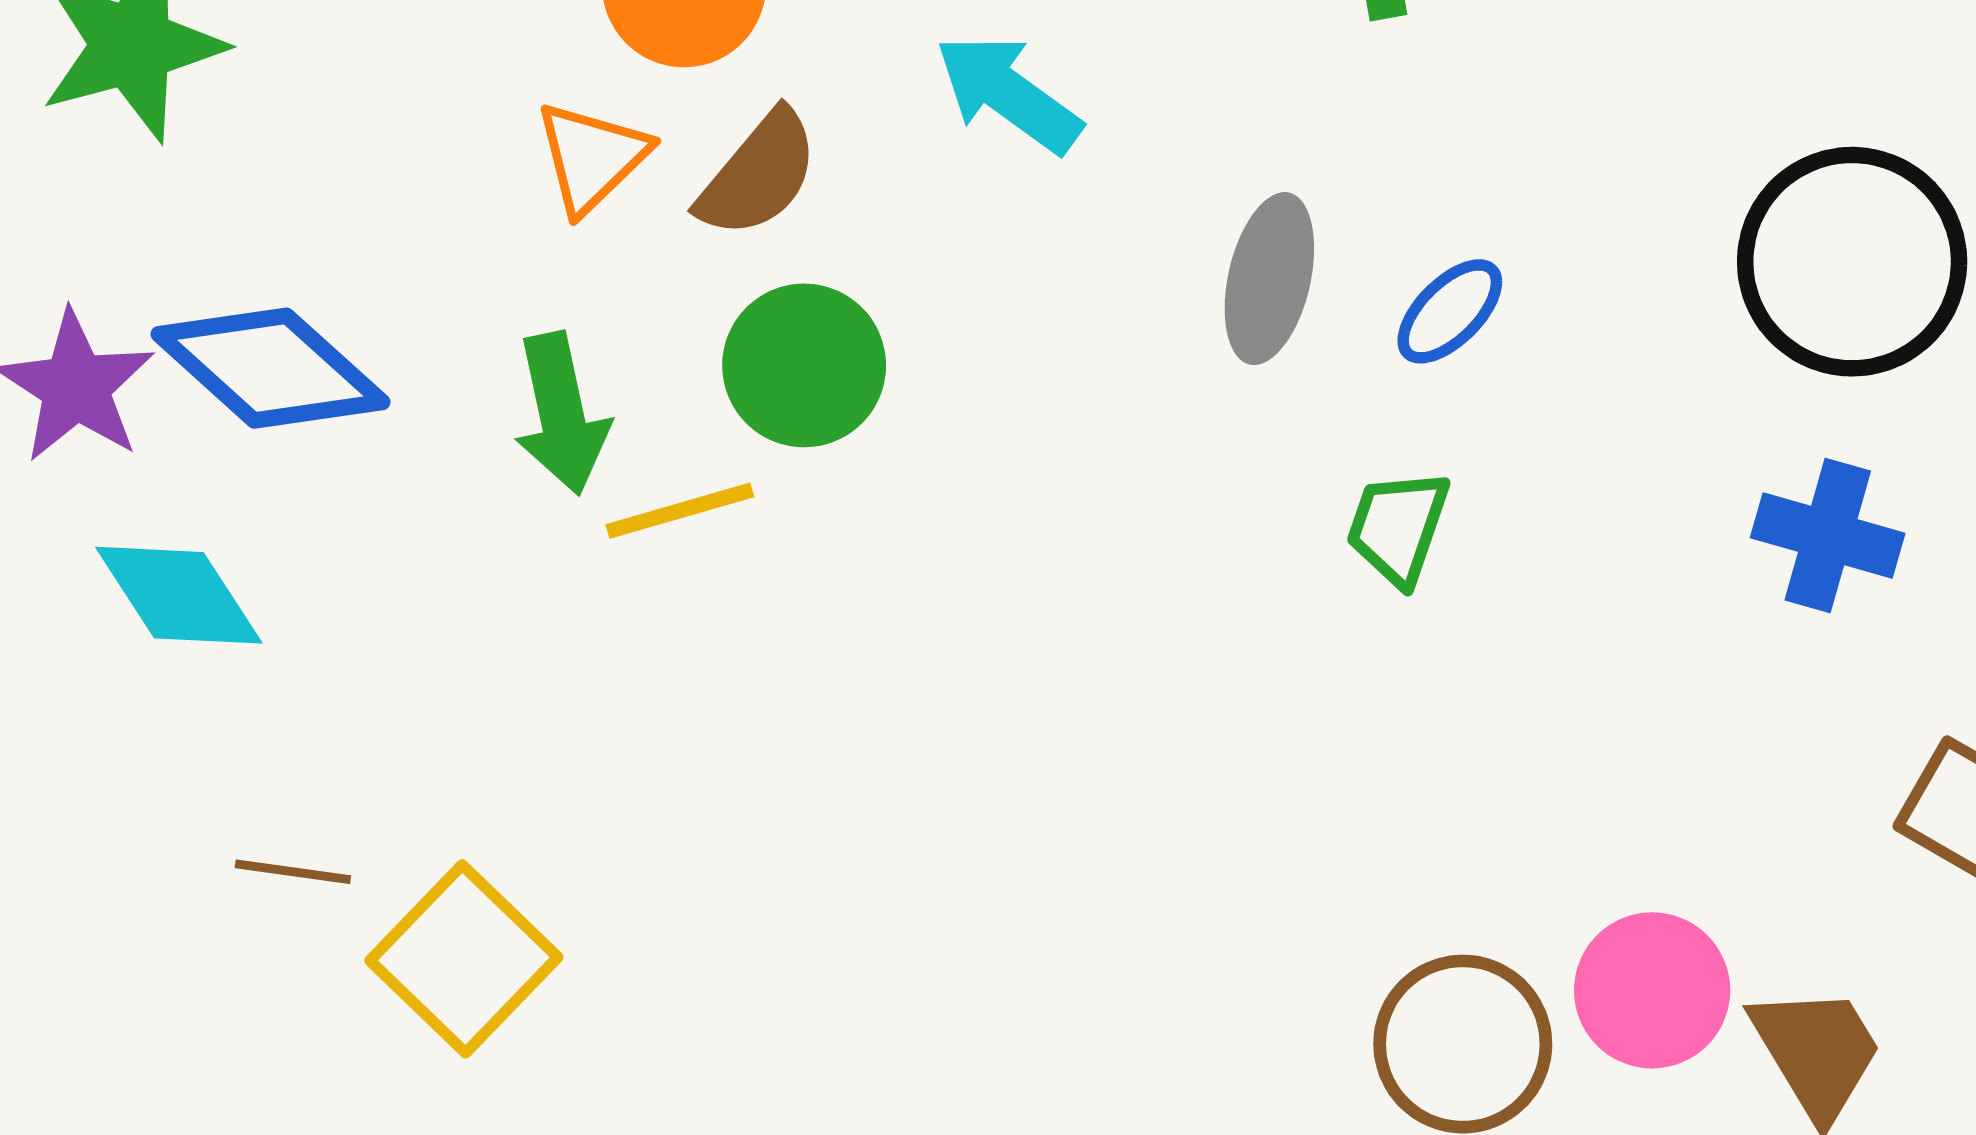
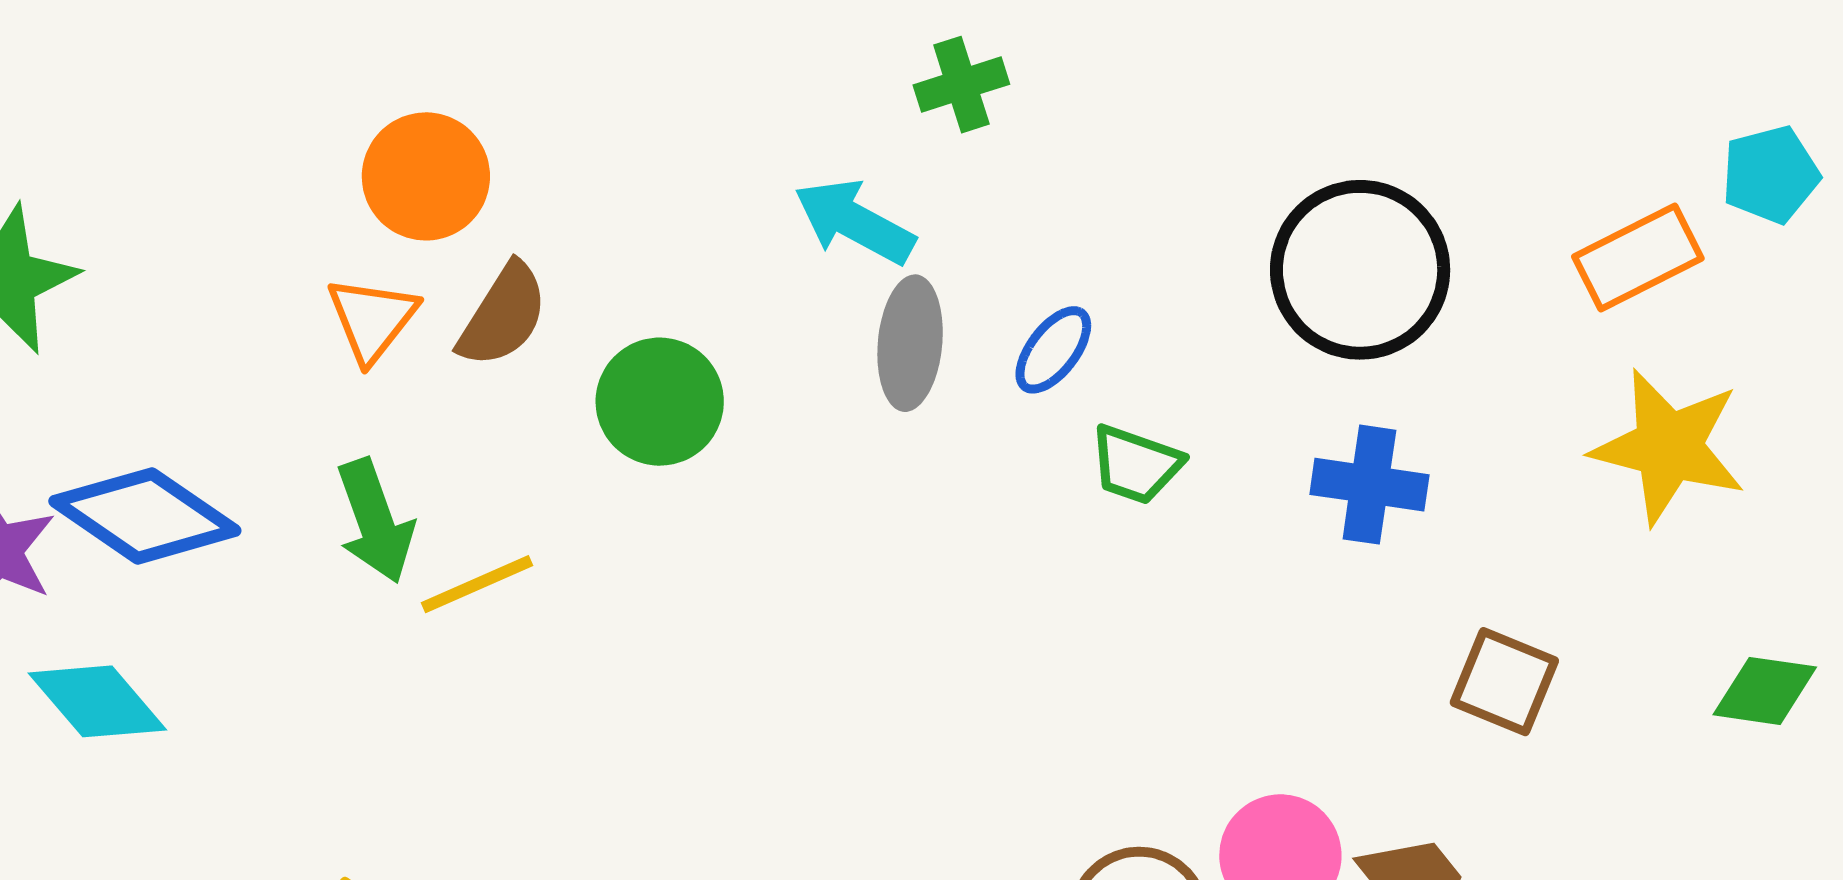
cyan arrow: (1008, 94) -> (854, 222), moved
green circle: (804, 365) -> (660, 402), moved
green trapezoid: (1398, 527) -> (1136, 465), moved, turned -82

